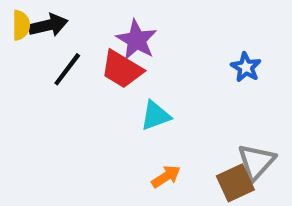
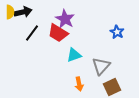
gray triangle: (256, 162) -> (101, 66), moved
orange arrow: (166, 177) -> (79, 84), turned 112

